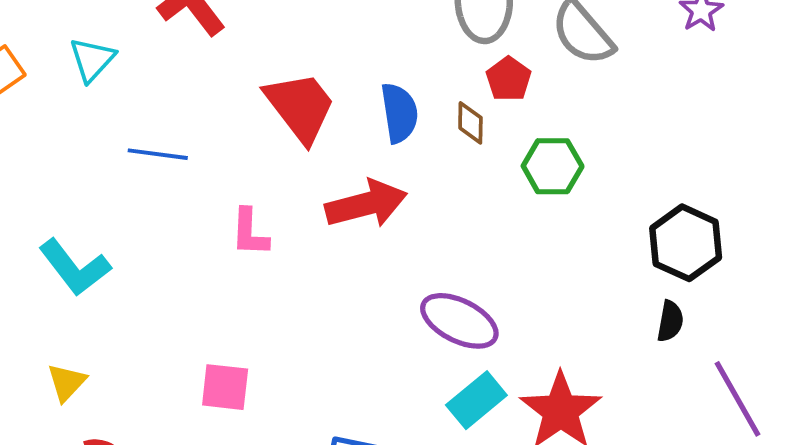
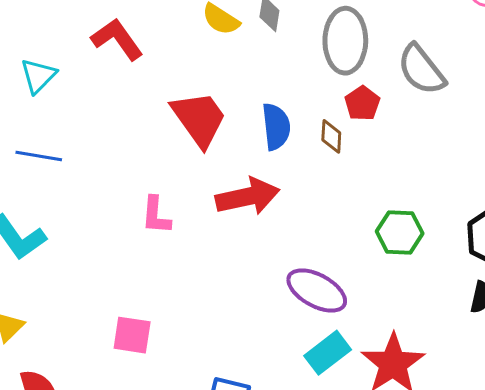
blue line: (158, 154) -> (39, 156), moved
green hexagon: (553, 166) -> (400, 232), moved

